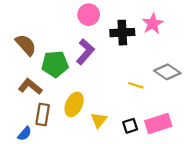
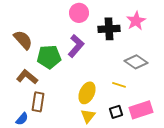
gray diamond: (167, 72) -> (136, 62), moved
yellow line: (136, 85) -> (119, 85), moved
yellow ellipse: (74, 104) -> (87, 93), moved
yellow triangle: (99, 120) -> (88, 116), moved

